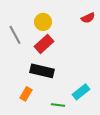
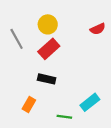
red semicircle: (88, 18) -> (98, 29), moved
black rectangle: (42, 71) -> (47, 79), size x0.7

